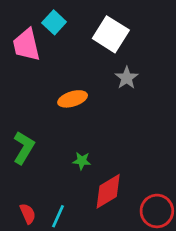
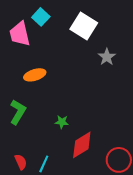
gray star: (127, 78) -> (107, 57), moved
orange ellipse: (73, 99) -> (35, 75), moved

